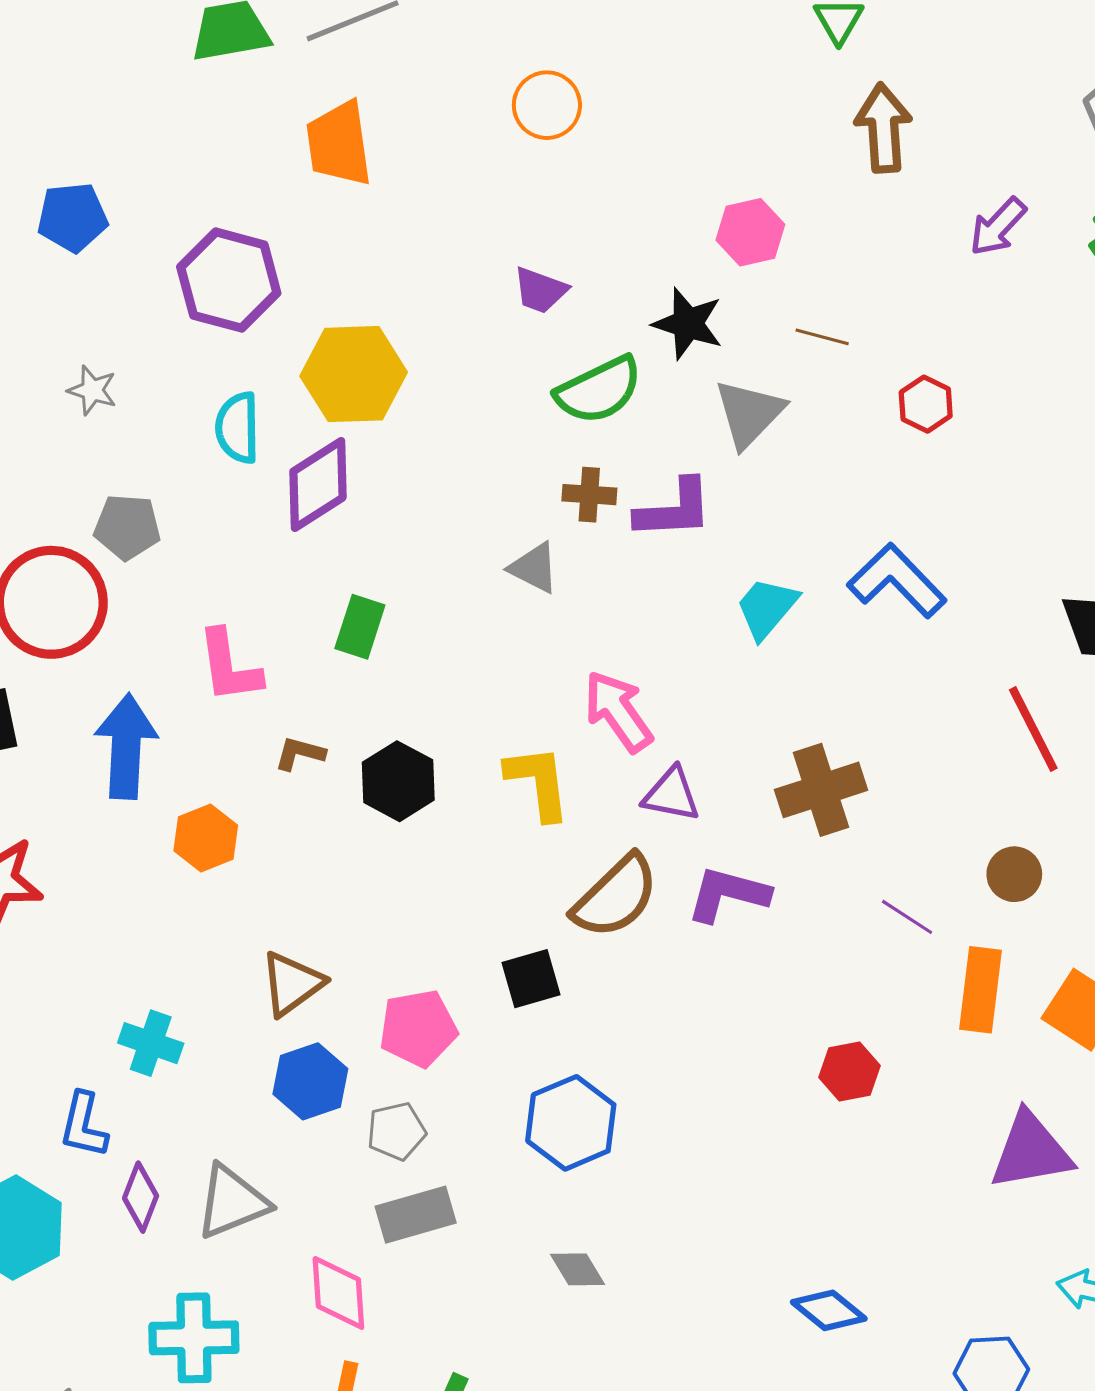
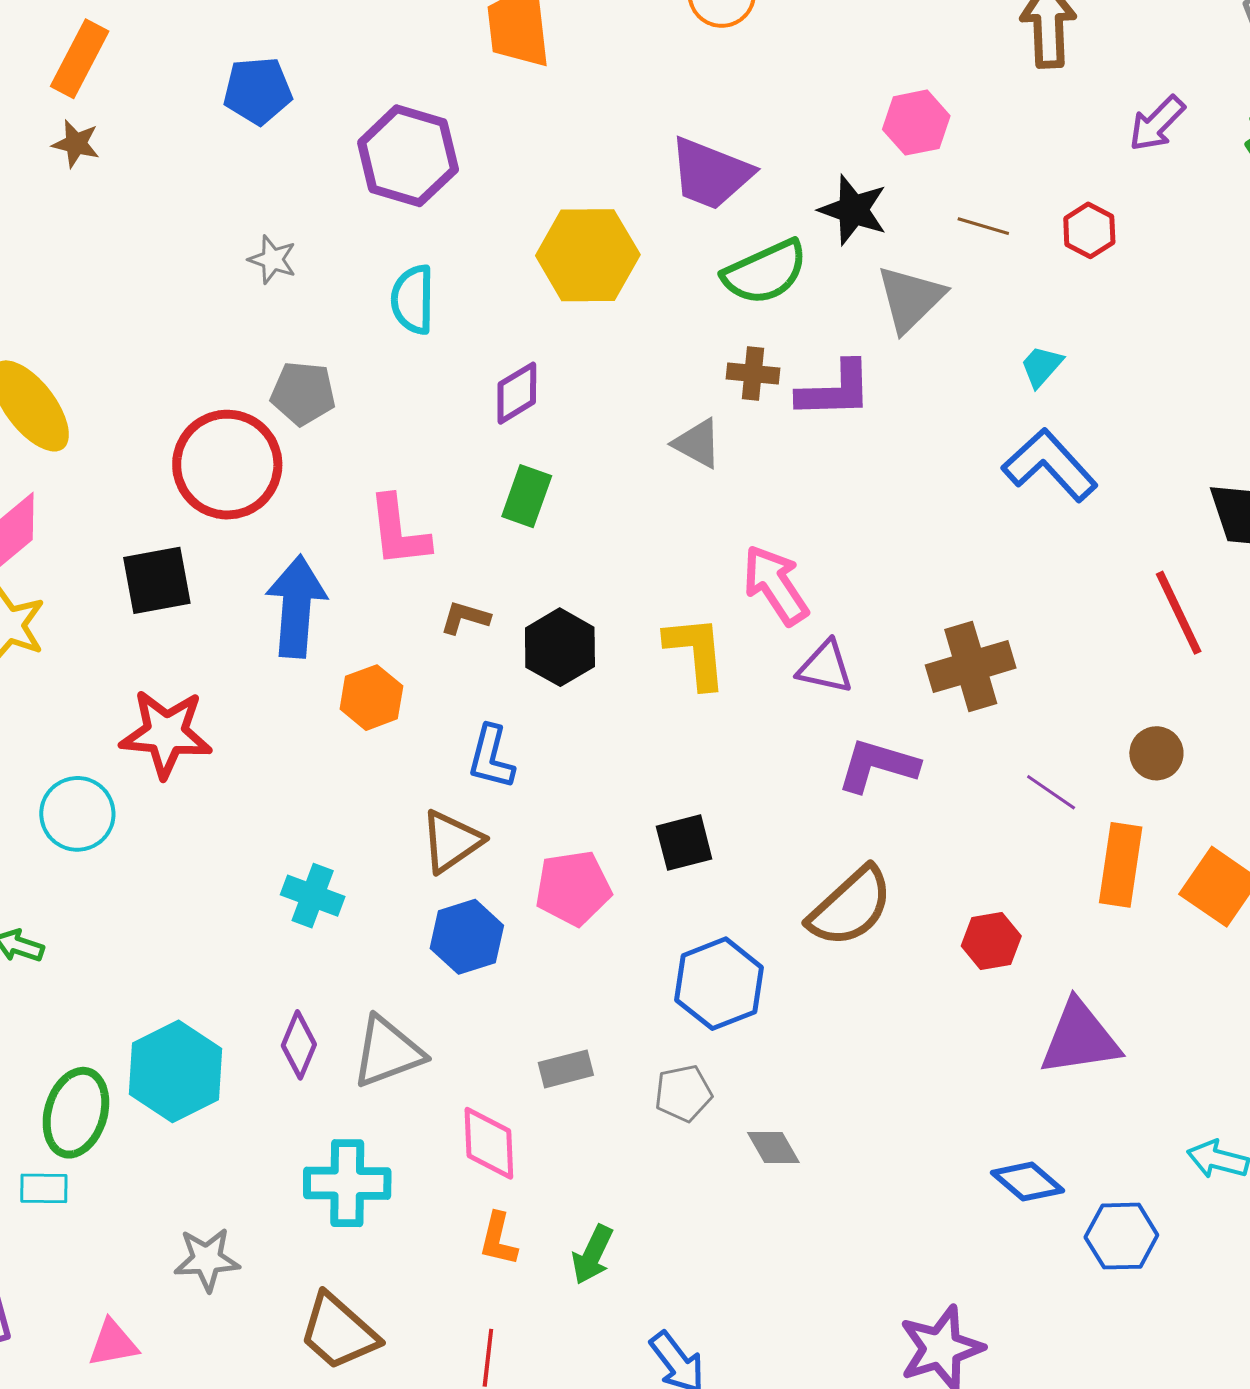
purple trapezoid: (540, 290) -> (711, 174), size x1.6
yellow hexagon: (354, 374) -> (588, 255), moved
red hexagon: (926, 404) -> (1089, 230), moved
purple diamond: (318, 484) -> (517, 393), moved, size x0.7
cyan trapezoid: (767, 608) -> (1041, 366), moved, size x0.7
brown semicircle: (616, 897) -> (850, 907), moved
blue L-shape: (84, 1125) -> (491, 757), moved
gray pentagon: (396, 1131) -> (683, 1093), moved
purple triangle: (1031, 1151) -> (1080, 1038), moved
gray rectangle: (416, 1215) -> (566, 1069), size x0.7
gray diamond: (578, 1269) -> (773, 1148), moved
blue diamond: (829, 1310) -> (1027, 1182), moved

